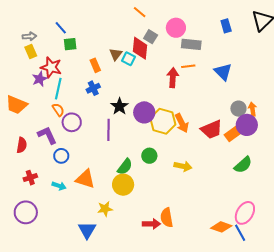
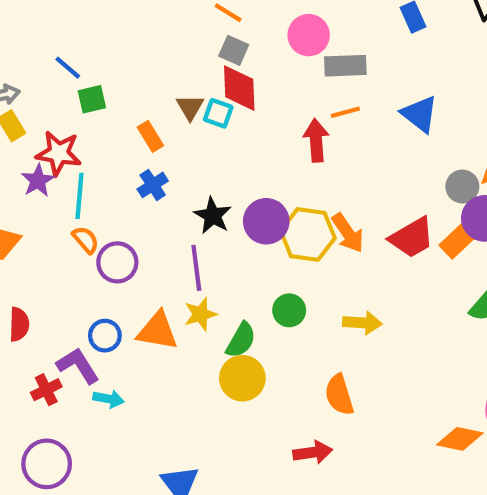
gray square: (151, 37) -> (234, 50), moved
purple L-shape: (47, 135) -> (78, 366), moved
orange triangle: (85, 179) -> (157, 331), moved
yellow star: (105, 209) -> (200, 314), moved
orange semicircle: (167, 218) -> (339, 395), moved

